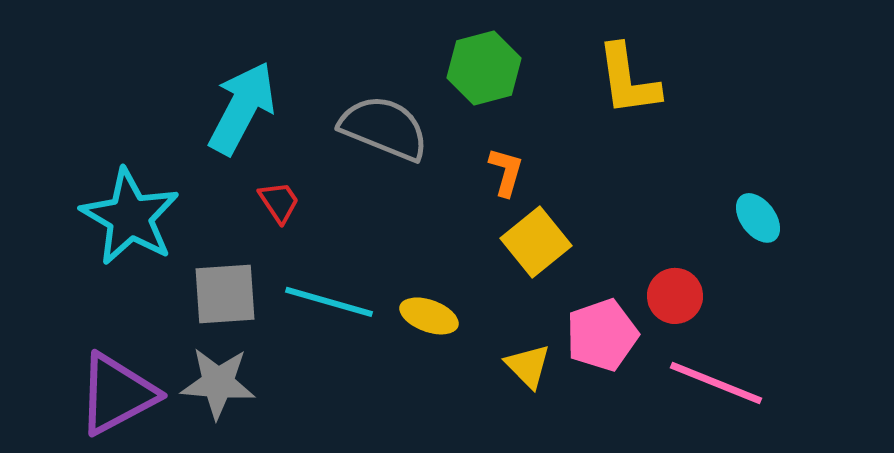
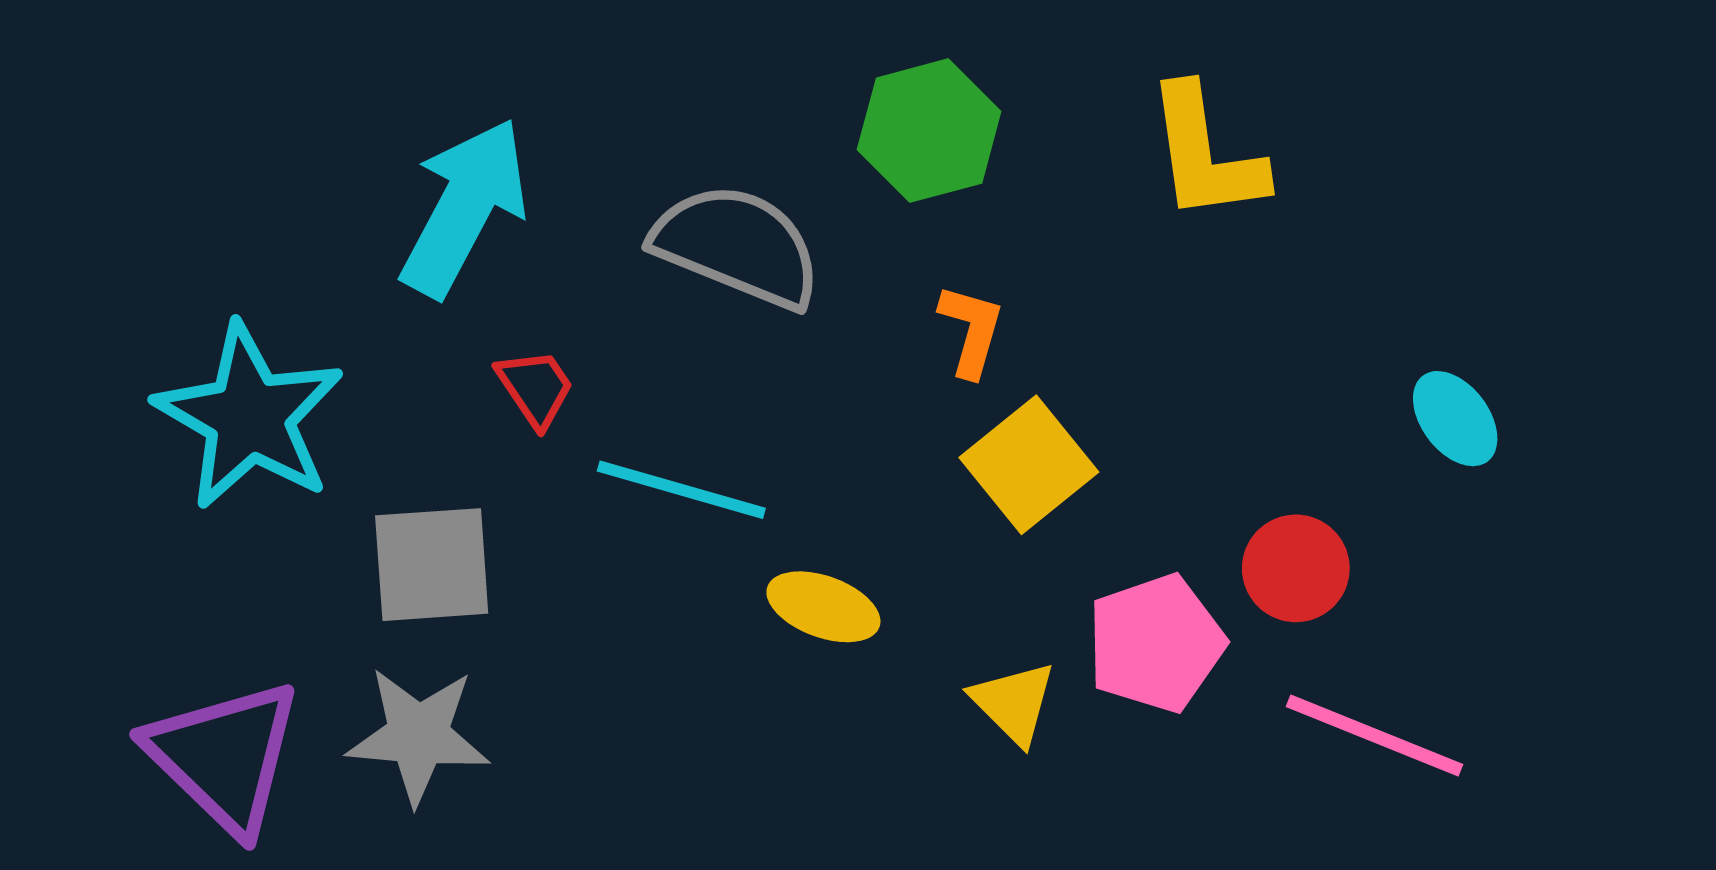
cyan line: (329, 302) -> (681, 490), moved
purple triangle: (117, 394) -> (224, 757), turned -48

